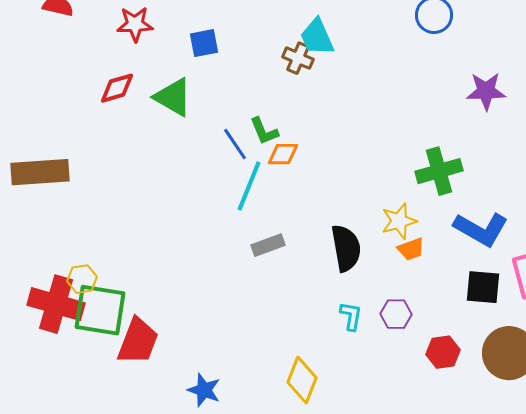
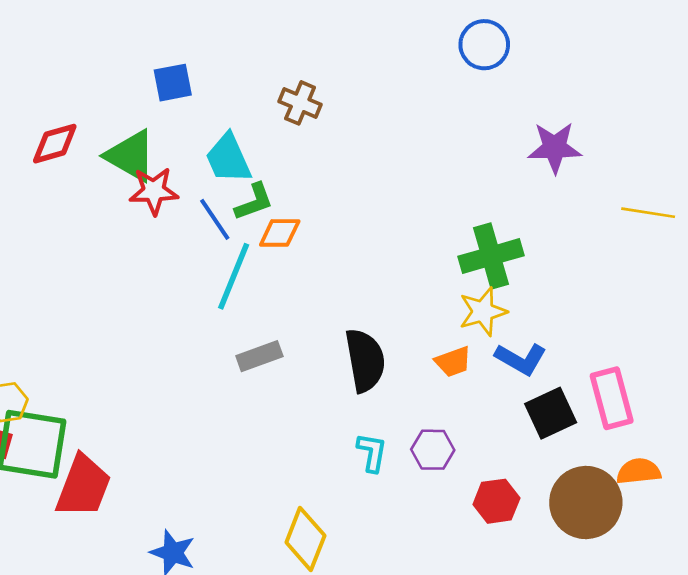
red star: (135, 24) -> (154, 191), moved
cyan trapezoid: (317, 37) -> (228, 158), moved
green L-shape: (264, 131) -> (254, 202), turned -88
yellow star: (399, 221) -> (483, 312), moved
blue L-shape: (481, 229) -> (521, 359), moved, size x0.7
black square: (483, 287) -> (551, 413), turned -30

